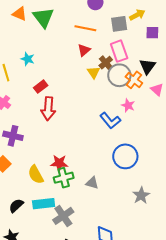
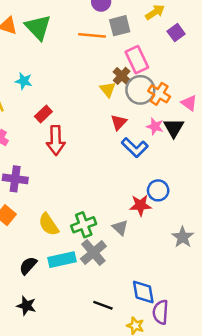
gray square: (119, 24) -> (120, 26), moved
purple square: (152, 33) -> (176, 33), turned -32
red triangle: (84, 50) -> (119, 122), moved
black triangle: (148, 66) -> (174, 128), moved
blue circle: (125, 156) -> (158, 190), size x0.7
red star: (59, 163) -> (140, 205), moved
gray triangle: (92, 183) -> (120, 228), turned 32
gray cross: (63, 216) -> (93, 252), moved

